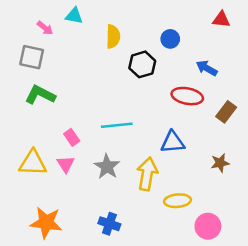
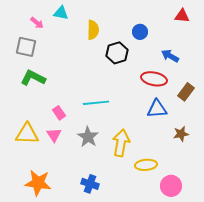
blue triangle: (173, 142) -> (157, 109), moved

